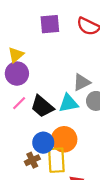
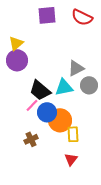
pink line: (19, 103) -> (32, 105), moved
blue circle: (43, 143) -> (47, 112), moved
yellow rectangle: (56, 160) -> (73, 134), moved, size x0.7

